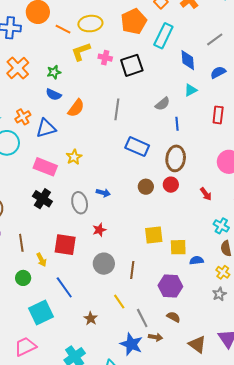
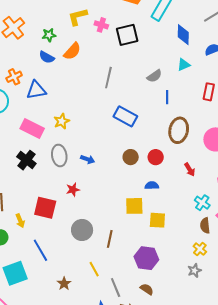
orange semicircle: (76, 108) -> (72, 51), moved
brown ellipse: (176, 158) -> (179, 130), moved
gray ellipse: (80, 203) -> (59, 156), moved
red star: (99, 230) -> (73, 190), moved
blue semicircle: (197, 260) -> (152, 186), moved

